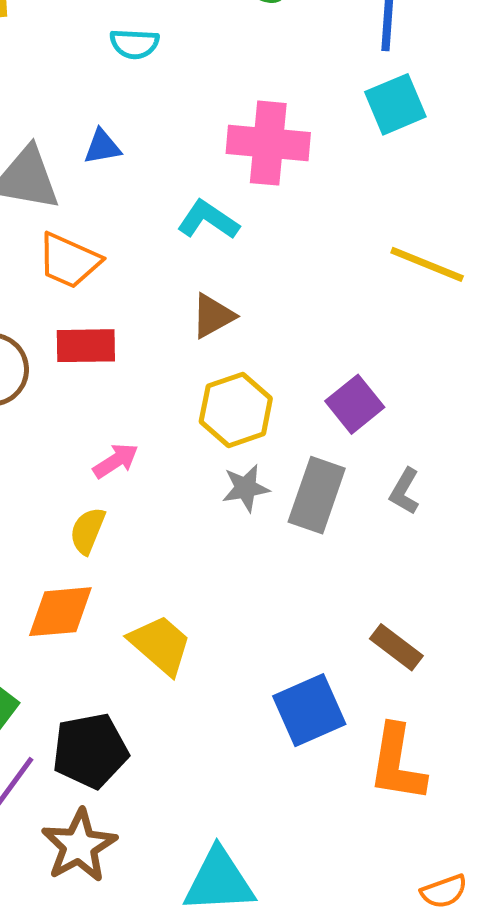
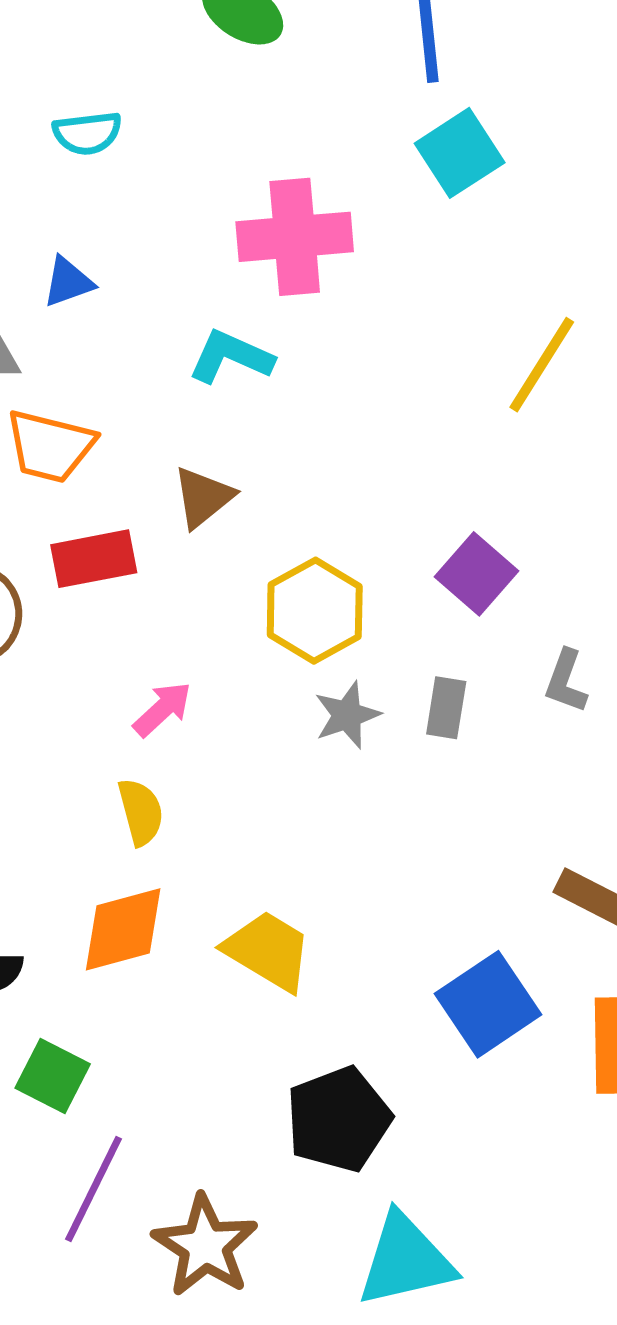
yellow line: (427, 264) -> (542, 365), turned -70
brown triangle: (213, 316) -> (203, 497), moved
gray rectangle: (317, 495) -> (446, 708), size x0.6
yellow semicircle: (88, 531) -> (141, 812), turned 153
black pentagon: (90, 751) -> (339, 1119), moved

